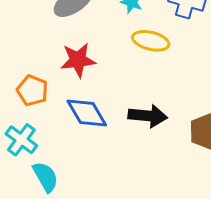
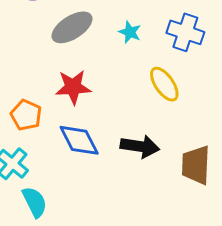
yellow ellipse: (151, 41) -> (164, 84), moved, turned 39

